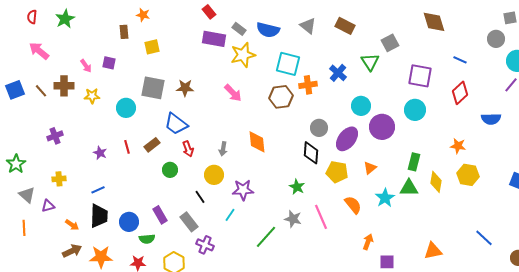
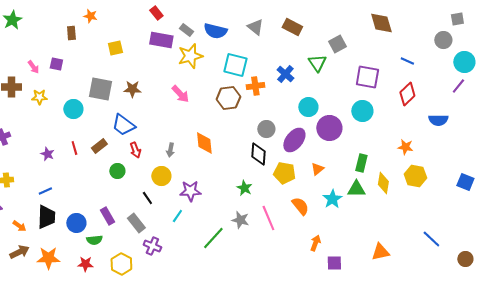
yellow square: (152, 47) -> (115, 48), moved

